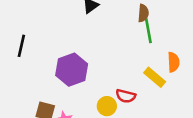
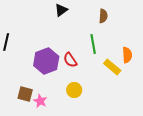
green line: (148, 31) -> (93, 44), moved
red semicircle: (126, 96) -> (70, 60), moved, turned 42

